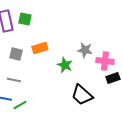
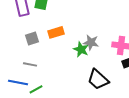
gray star: (85, 50) -> (91, 42), moved
gray square: (16, 54) -> (32, 38), turned -32

